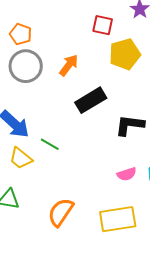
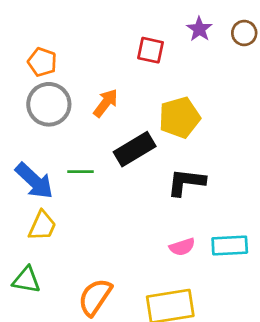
yellow pentagon: (125, 54) -> (180, 117), moved
green line: (50, 144) -> (81, 172), moved, turned -30
yellow trapezoid: (21, 158) -> (42, 226), turned -105

